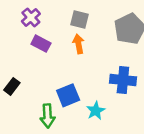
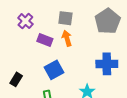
purple rectangle: (41, 44) -> (45, 40), moved
blue square: (68, 95) -> (54, 70), moved

